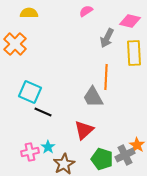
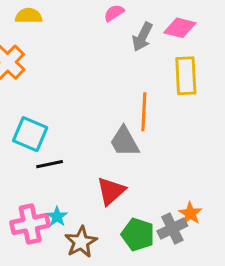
gray arrow: (107, 38) -> (142, 37), moved
black line: (43, 112) -> (50, 164), turned -36
pink cross: (30, 152) -> (30, 224), size x1.4

